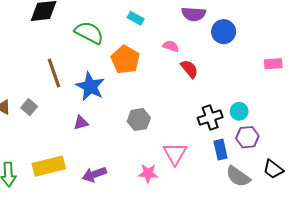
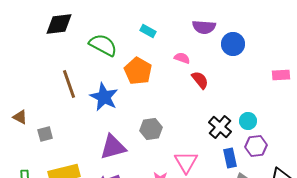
gray square: (29, 107) -> (45, 134), moved, turned 35
black cross: (210, 118) -> (220, 127), turned -30
purple triangle: (81, 123) -> (113, 147), moved, size x1.8

